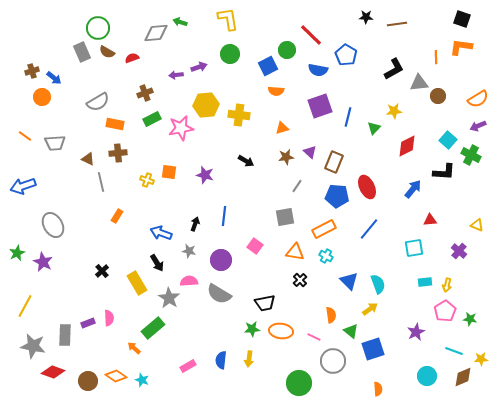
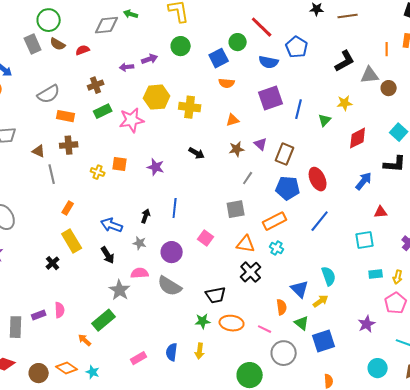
black cross: (300, 280) -> (251, 272), size x1.5
blue triangle: (349, 281) -> (300, 289), moved
yellow rectangle: (137, 283) -> (72, 241), moved

